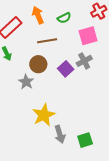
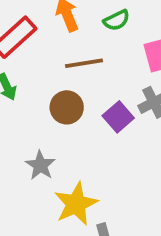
gray star: (26, 82) -> (40, 165), moved

